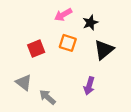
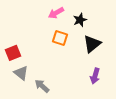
red square: (36, 49) -> (13, 53), moved
purple arrow: (89, 86) -> (95, 76), moved

